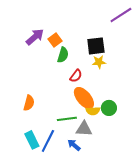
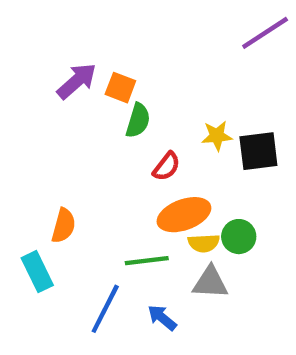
orange square: (55, 40) -> (120, 88), turned -32
black square: (96, 46) -> (258, 151), moved
orange ellipse: (84, 98) -> (184, 215), turned -70
gray triangle: (84, 129) -> (210, 283), moved
cyan rectangle: (32, 140) -> (37, 272), moved

